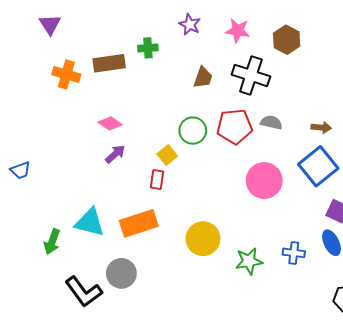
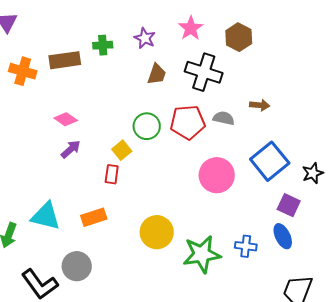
purple star: (190, 24) -> (145, 38), moved
pink star: (238, 31) -> (191, 28), turned 30
brown arrow: (321, 127) -> (260, 105), moved
orange rectangle: (139, 223) -> (94, 217), size x0.7
green star: (249, 261) -> (202, 254), size x1.4

